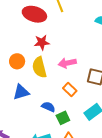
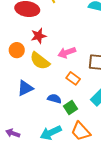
orange circle: (17, 61) -> (17, 50), moved
yellow semicircle: (39, 67) -> (40, 61), turned -30

